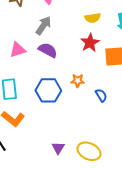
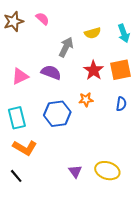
gray arrow: (43, 26) -> (66, 47), moved
red star: (90, 43) -> (94, 70), moved
blue semicircle: (101, 95) -> (121, 104), moved, turned 48

